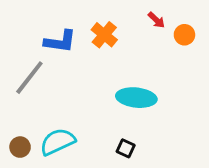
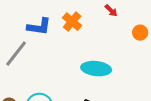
orange circle: (184, 35) -> (140, 33), moved

